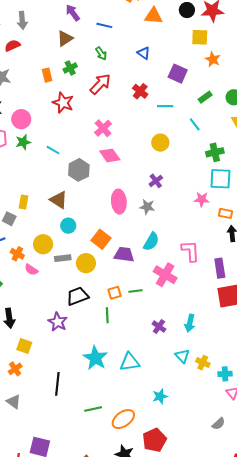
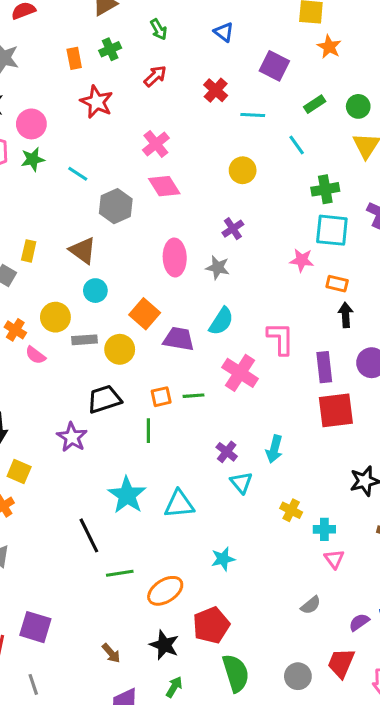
red arrow: (100, 84) -> (155, 76), size x0.7
cyan triangle: (182, 356) -> (241, 482), moved
black line: (57, 384) -> (89, 535), moved, turned -35

